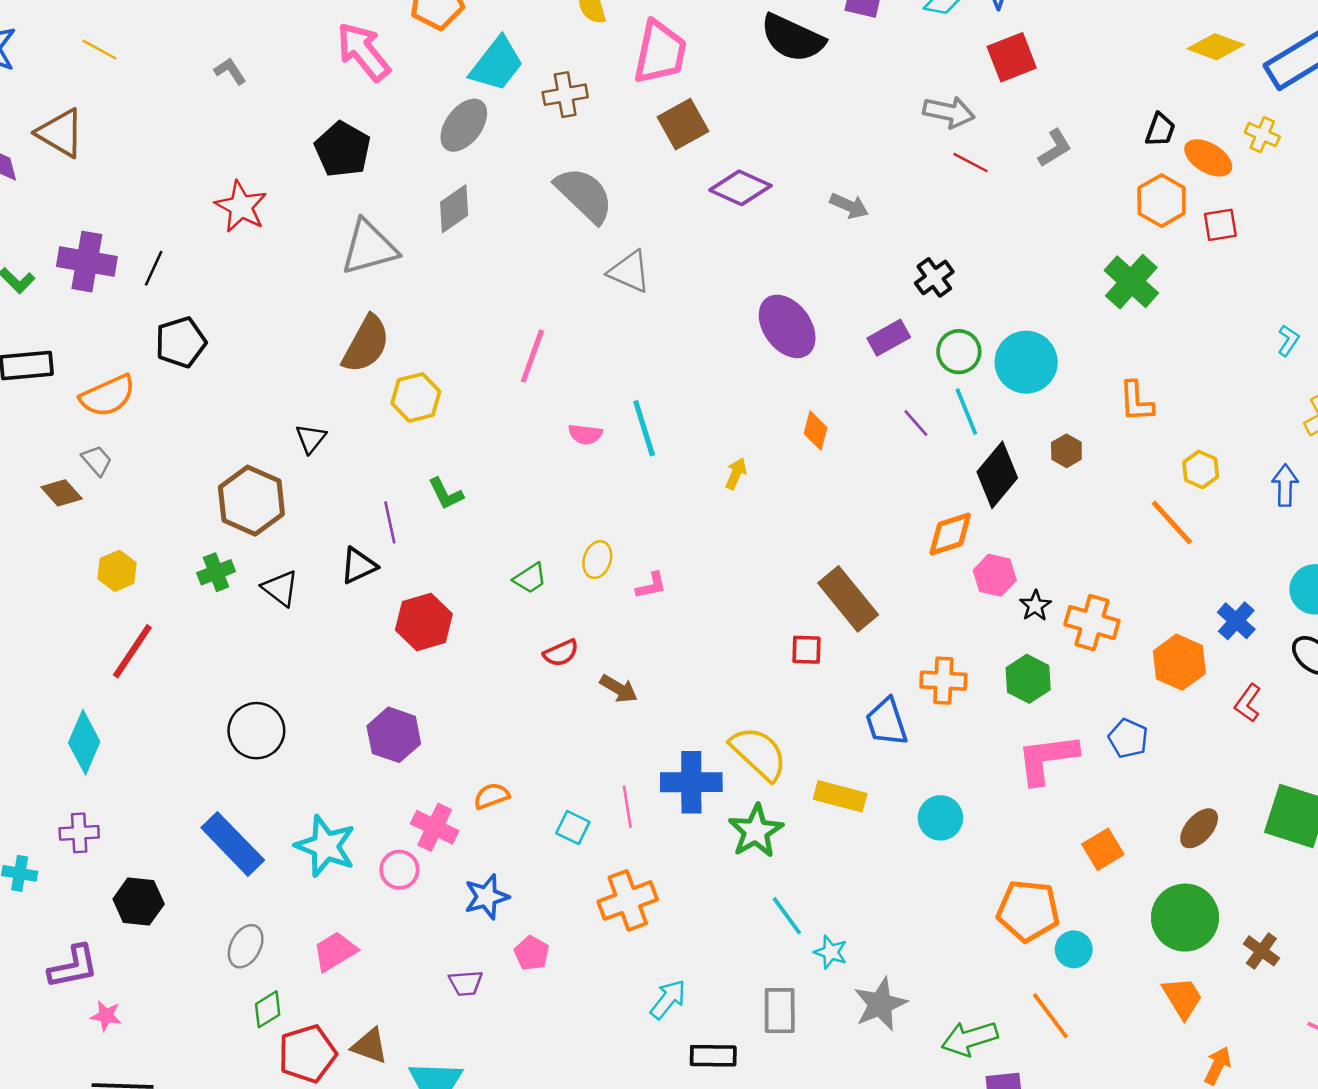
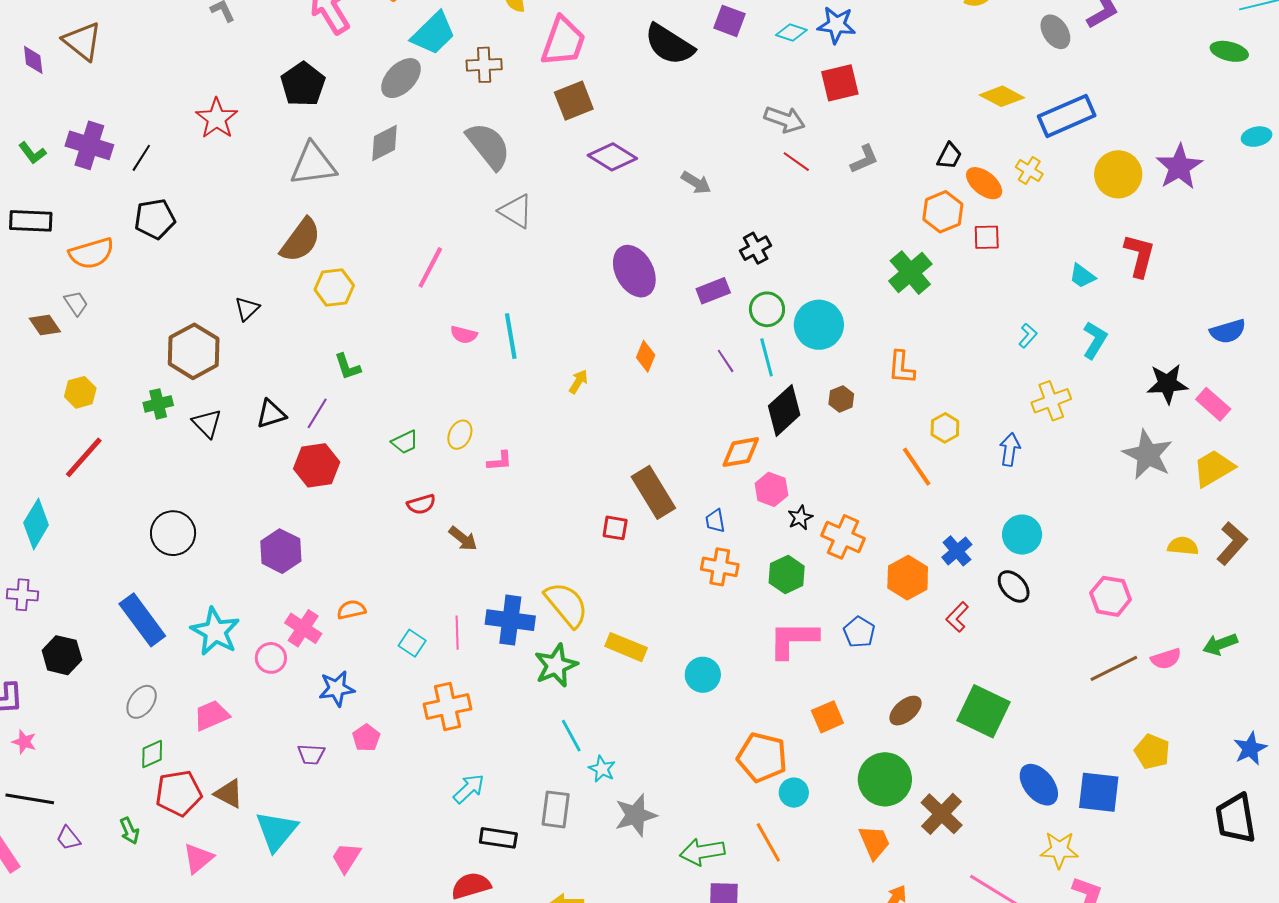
purple line: (390, 522) -> (317, 413), moved, turned 36
blue trapezoid: (887, 722) -> (715, 521), moved, size x0.6
brown cross: (1261, 951) -> (942, 814), size x1.5

